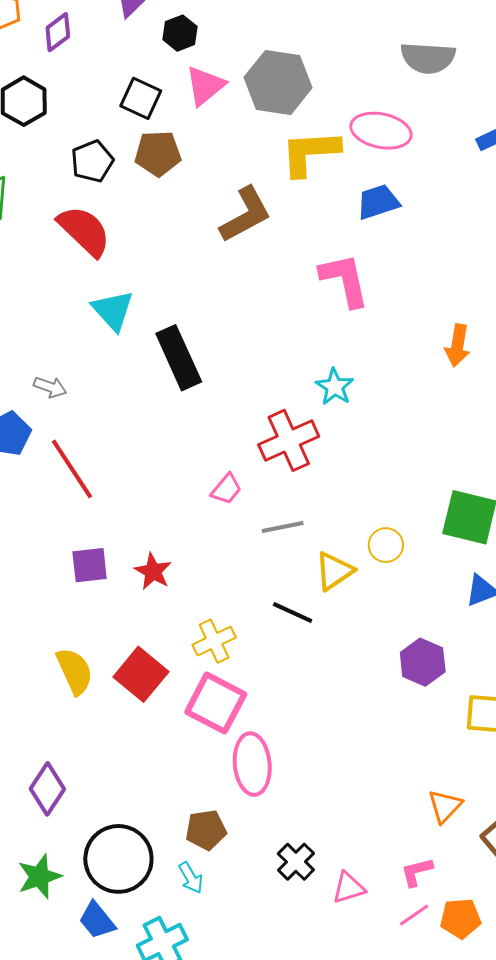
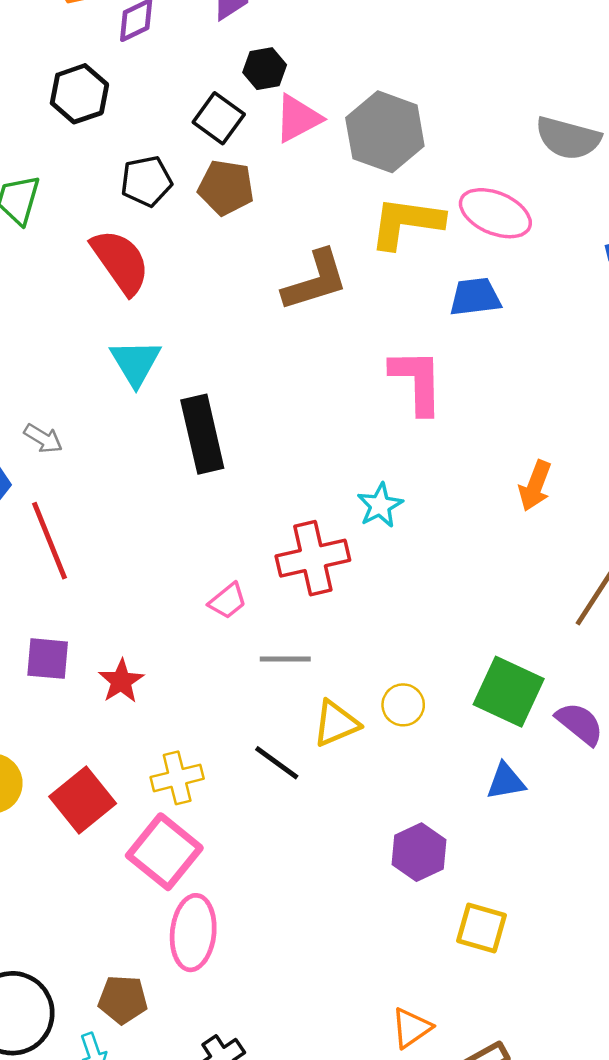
black hexagon: (180, 33) -> (265, 69), moved

